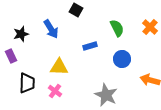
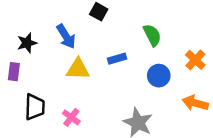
orange cross: (150, 27) -> (195, 60), moved
purple rectangle: (11, 56) -> (14, 72), turned 32
yellow triangle: (59, 67) -> (78, 69), moved

